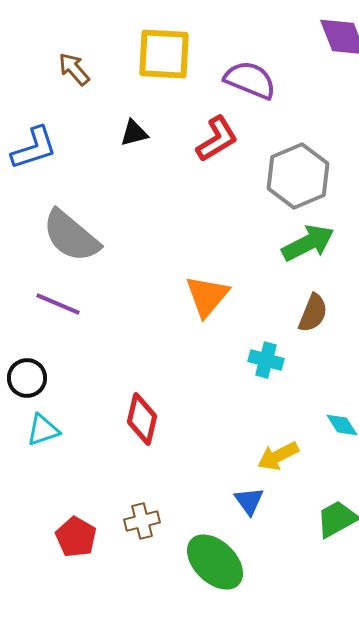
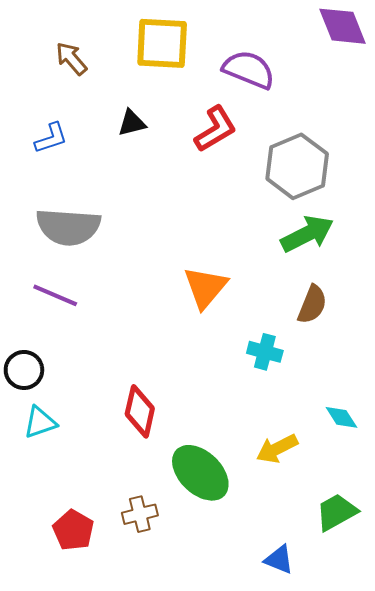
blue L-shape: (34, 148) -> (51, 138), moved, size x0.7
gray semicircle: (71, 236) -> (68, 227), turned -36
blue triangle: (249, 501) -> (279, 560), moved, turned -32
green ellipse: (215, 562) -> (200, 473), moved

